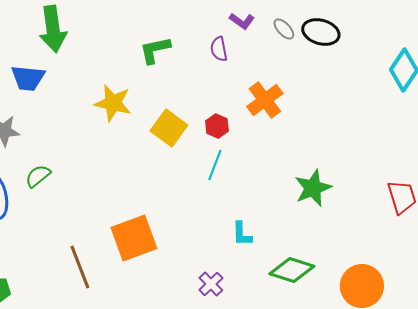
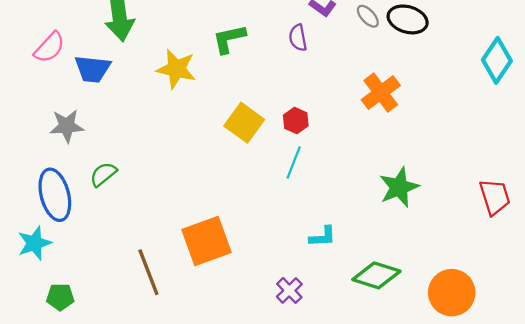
orange cross: (265, 100) -> (381, 93), moved
yellow star: (113, 103) -> (176, 69), moved
cyan L-shape: (242, 234) -> (323, 237), turned -92

